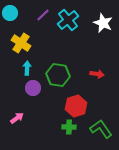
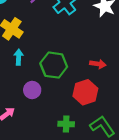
purple circle: (33, 88) -> (32, 90), moved
red hexagon: (76, 106) -> (85, 92), moved

